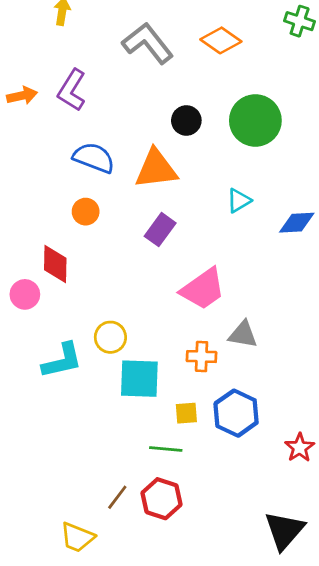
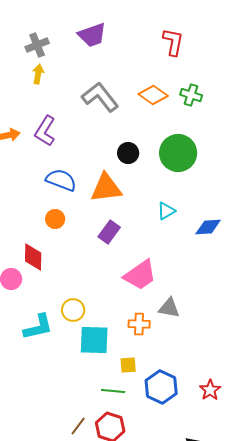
green cross: (300, 21) -> (191, 95), moved
blue hexagon: (236, 413) -> (161, 387), moved

